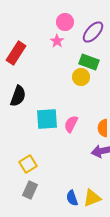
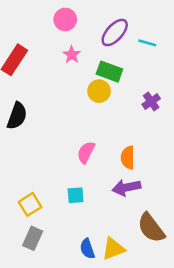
pink circle: (65, 22) -> (65, 19), moved
pink star: (57, 41) -> (72, 55), moved
cyan square: (47, 119) -> (76, 195), moved, size x0.6

